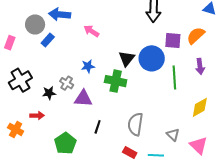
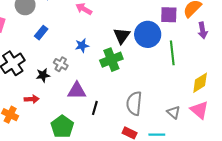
blue rectangle: (48, 40) -> (41, 33), moved
purple arrow: (200, 66) -> (203, 30), moved
green cross: (116, 81) -> (111, 60), turned -30
purple triangle: (83, 98) -> (77, 91), moved
pink triangle: (198, 145) -> (199, 110), moved

